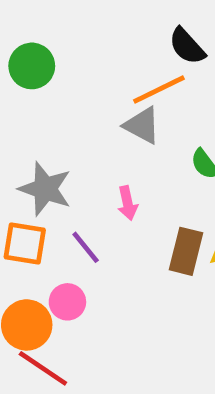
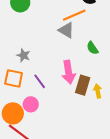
gray star: (45, 189) -> (23, 55), size x0.6
pink arrow: (128, 203) -> (69, 72), moved, size x1.6

